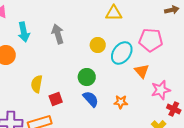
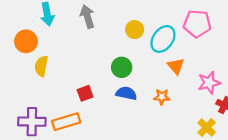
orange triangle: (142, 71) -> (176, 66), moved
yellow semicircle: (37, 84) -> (41, 66), moved
blue semicircle: (91, 99) -> (126, 93), turned -36

